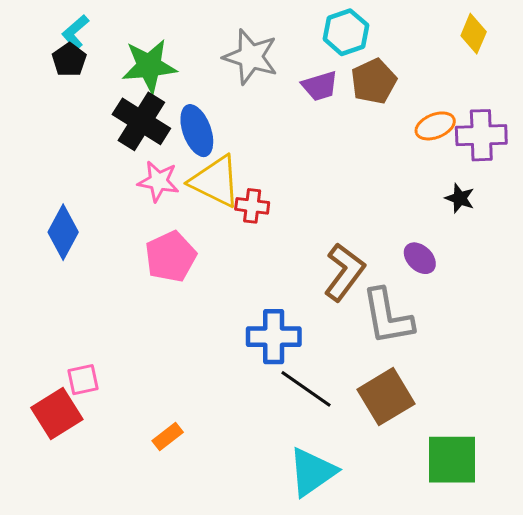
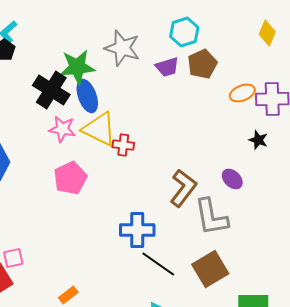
green star: (149, 66) -> (77, 67), moved

